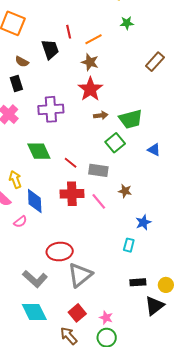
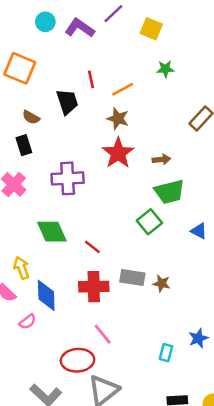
brown arrow: (101, 115) -> (161, 159), moved
gray rectangle: (98, 170) -> (132, 277), moved
pink line: (99, 201) -> (103, 334), moved
blue star: (143, 222) -> (198, 338), moved

